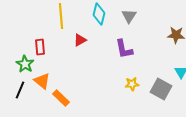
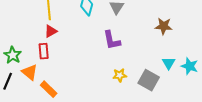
red triangle: (80, 40) -> (51, 31), moved
red rectangle: (40, 47) -> (44, 51), moved

